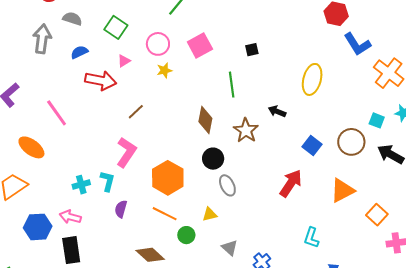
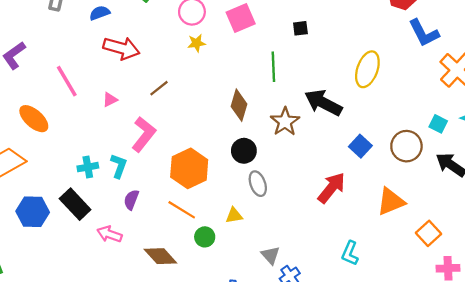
pink triangle: (124, 61) -> (110, 100), moved
black arrow: (277, 111) -> (323, 103), size x1.8
pink arrow: (70, 217) -> (109, 234), moved
gray triangle: (230, 248) -> (270, 255), moved
black rectangle: (71, 250) -> (75, 204), moved, turned -40

